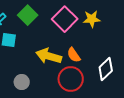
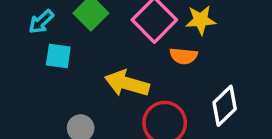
orange semicircle: (74, 55) -> (183, 56), moved, turned -49

